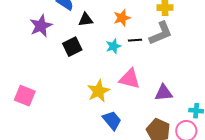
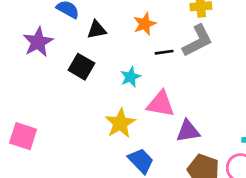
cyan star: (113, 46) -> (130, 77), moved
black square: (72, 47) -> (81, 67), turned -30
purple triangle: (164, 93) -> (188, 131), moved

